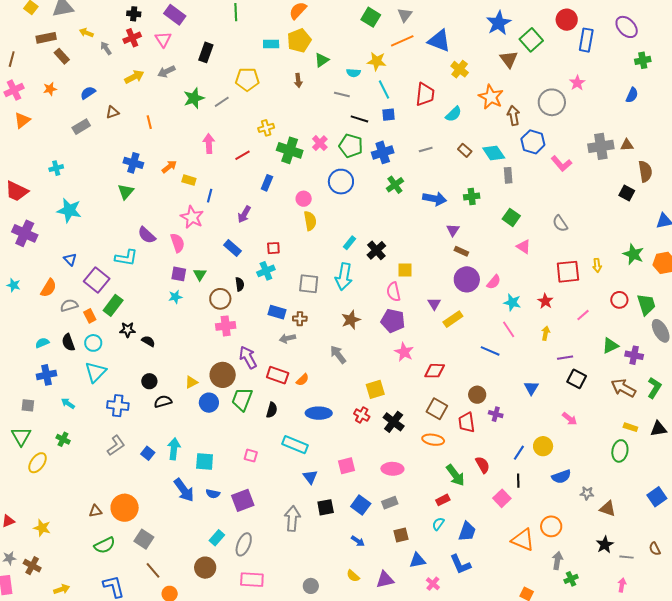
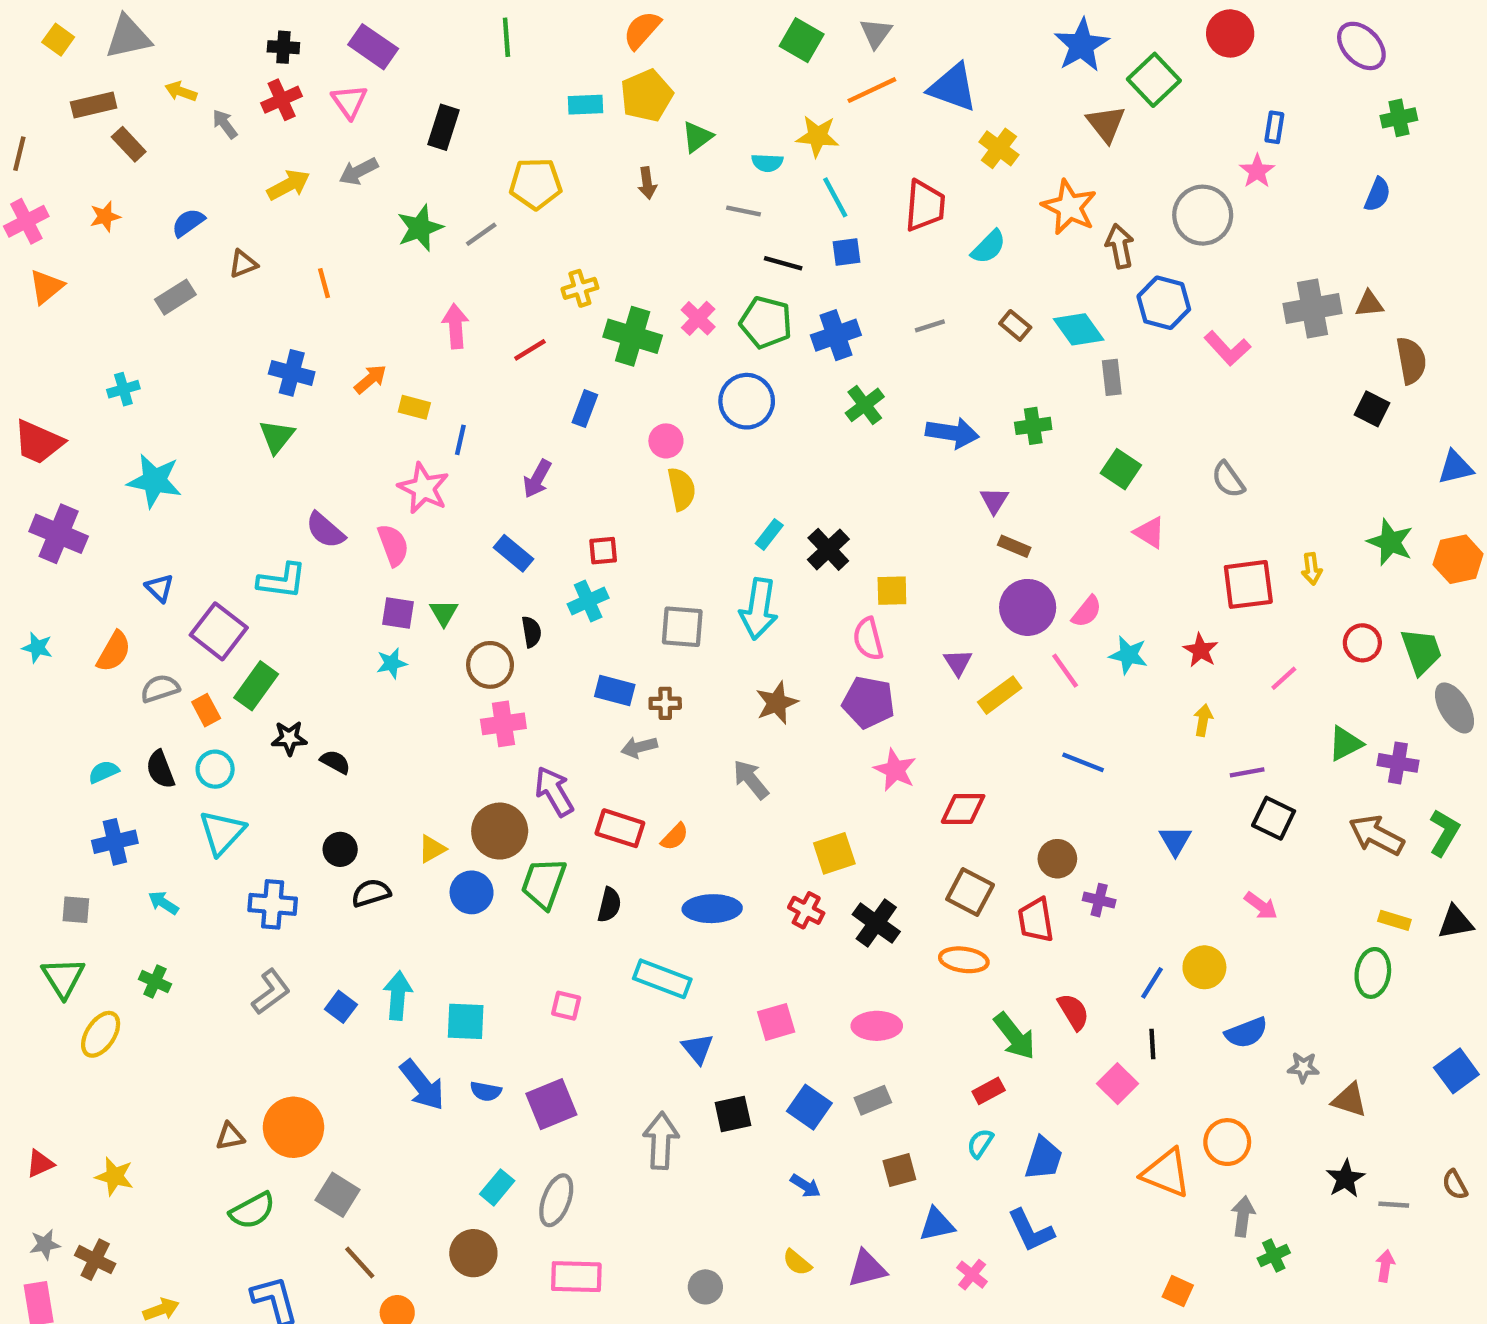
blue rectangle: (586, 40) -> (1274, 127), moved, size x0.6
pink line: (509, 329) -> (1065, 671), moved

